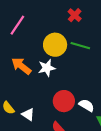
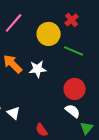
yellow circle: (55, 45) -> (49, 34), moved
red circle: (64, 101) -> (75, 89), moved

